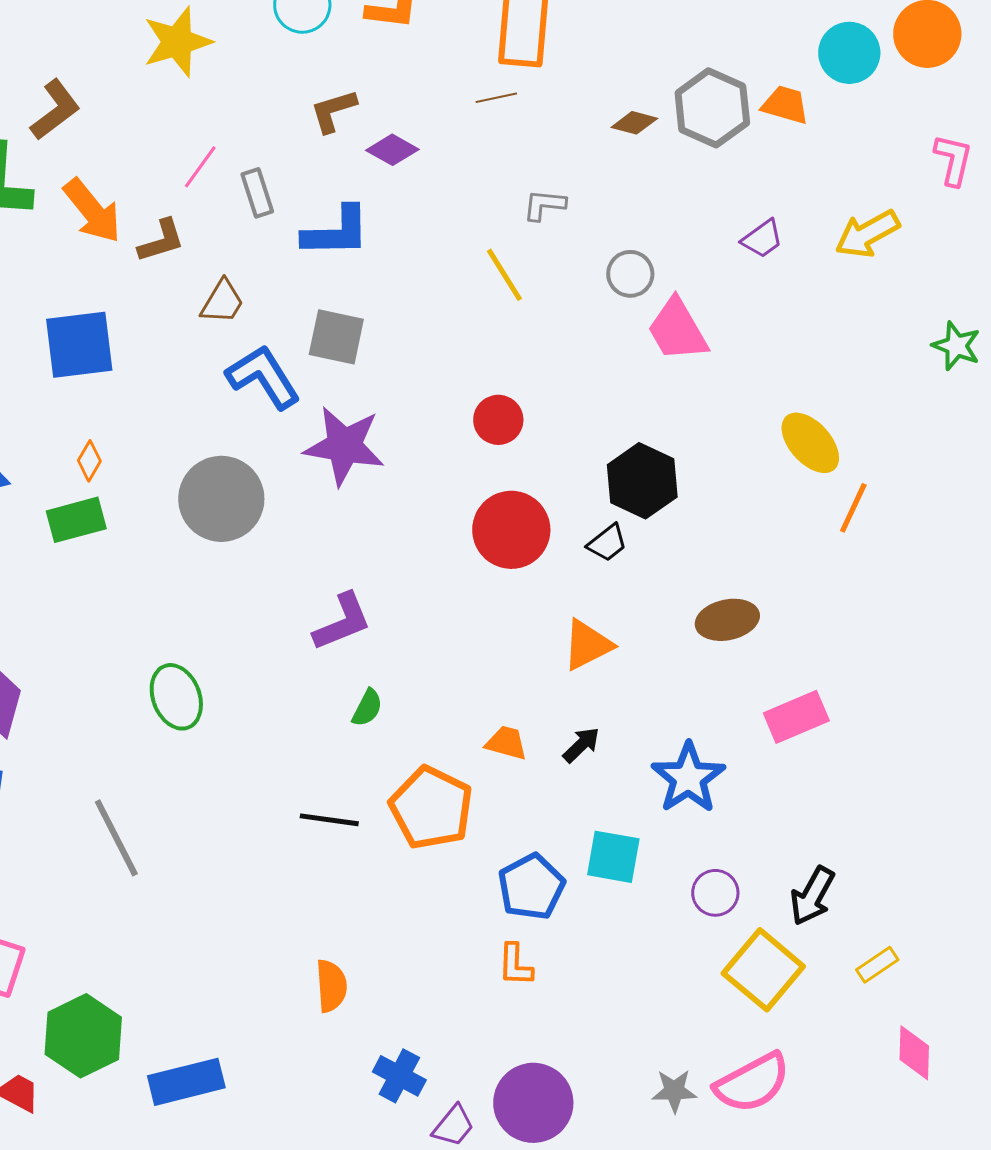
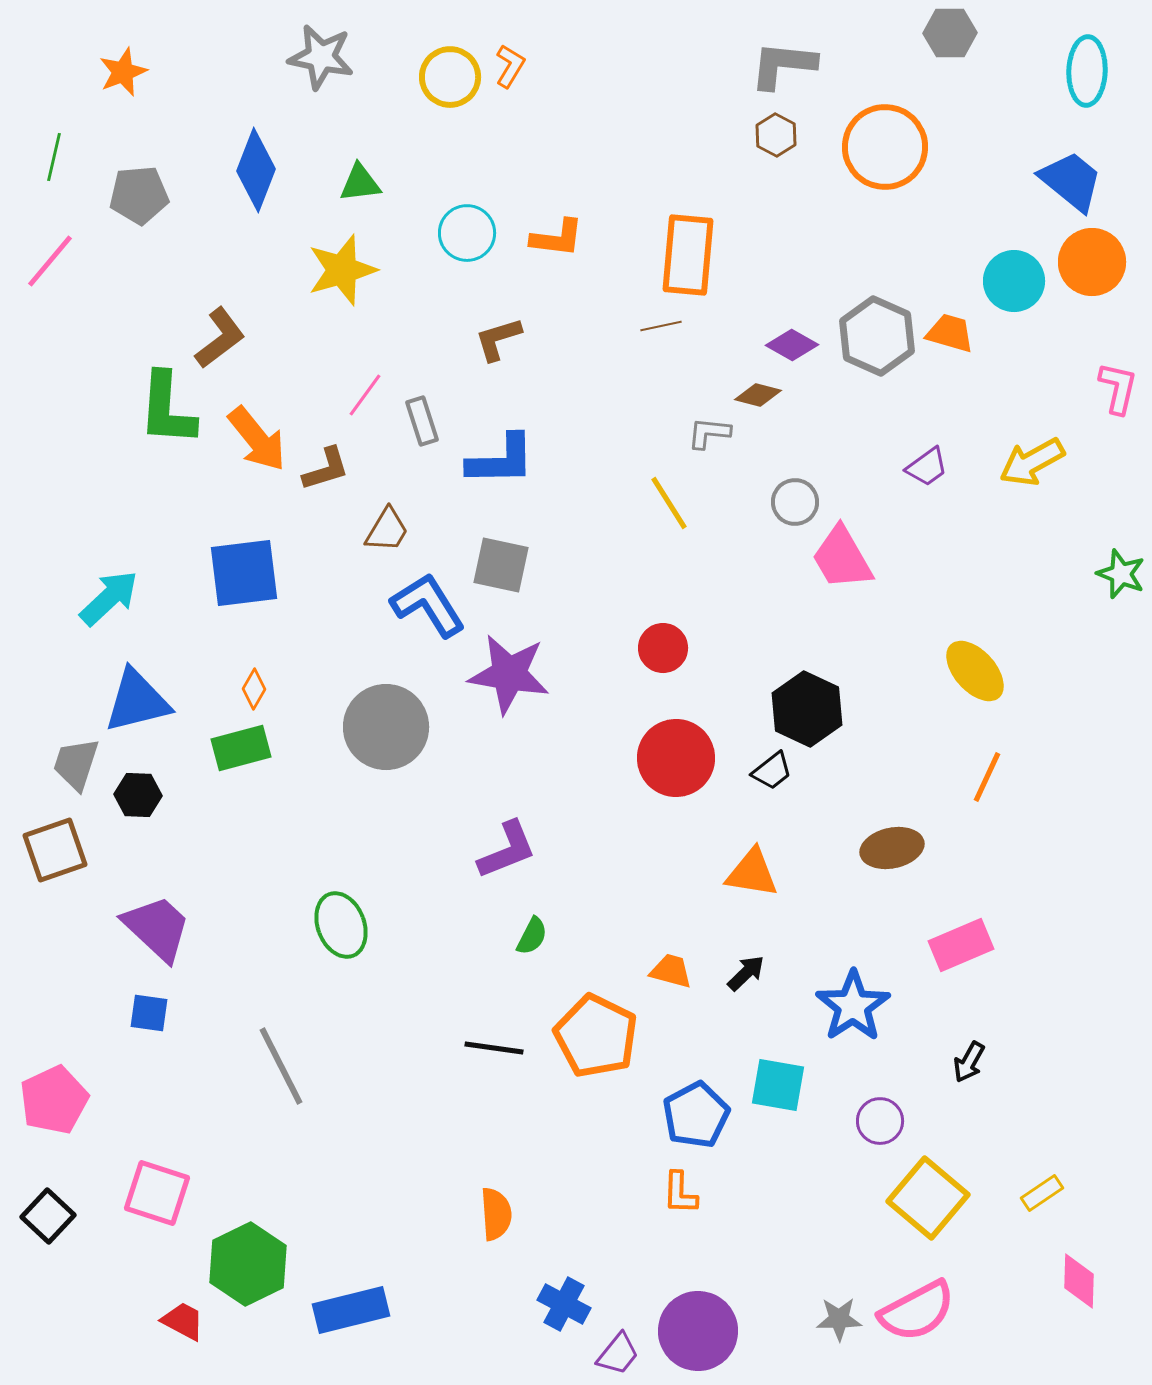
brown diamond: (634, 123) -> (758, 395), moved
purple diamond: (392, 150) -> (792, 345), moved
orange line: (853, 508) -> (987, 777), moved
orange triangle: (587, 645) -> (752, 873), turned 36
black arrow: (812, 896) -> (969, 1062), moved, size x0.7

